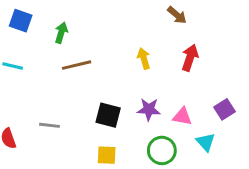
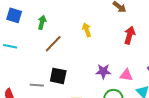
yellow arrow: (144, 59) -> (87, 30), moved
brown line: (77, 65) -> (53, 44), turned -30
black square: (108, 115) -> (58, 76), moved

